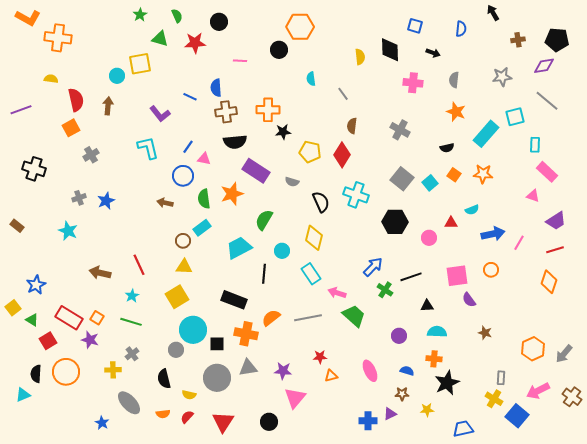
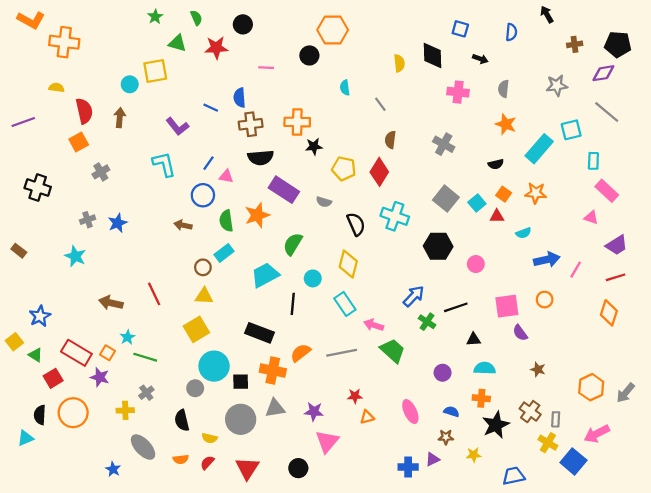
red triangle: (451, 223) -> (497, 216), moved
cyan star: (132, 296) -> (127, 337), moved
brown cross: (572, 397) -> (530, 412), moved

